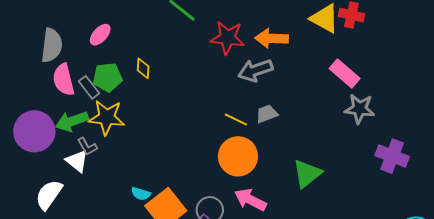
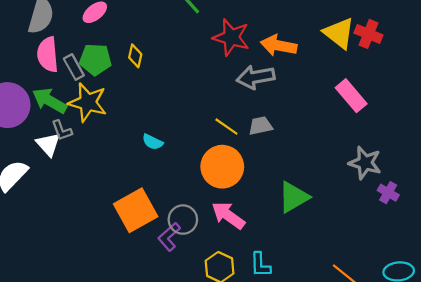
gray star: (360, 109) -> (365, 163), moved
green arrow: (72, 121) -> (50, 101), turned 40
purple cross: (392, 156) -> (388, 193), size x0.6
cyan semicircle: (141, 194) -> (153, 142), moved

